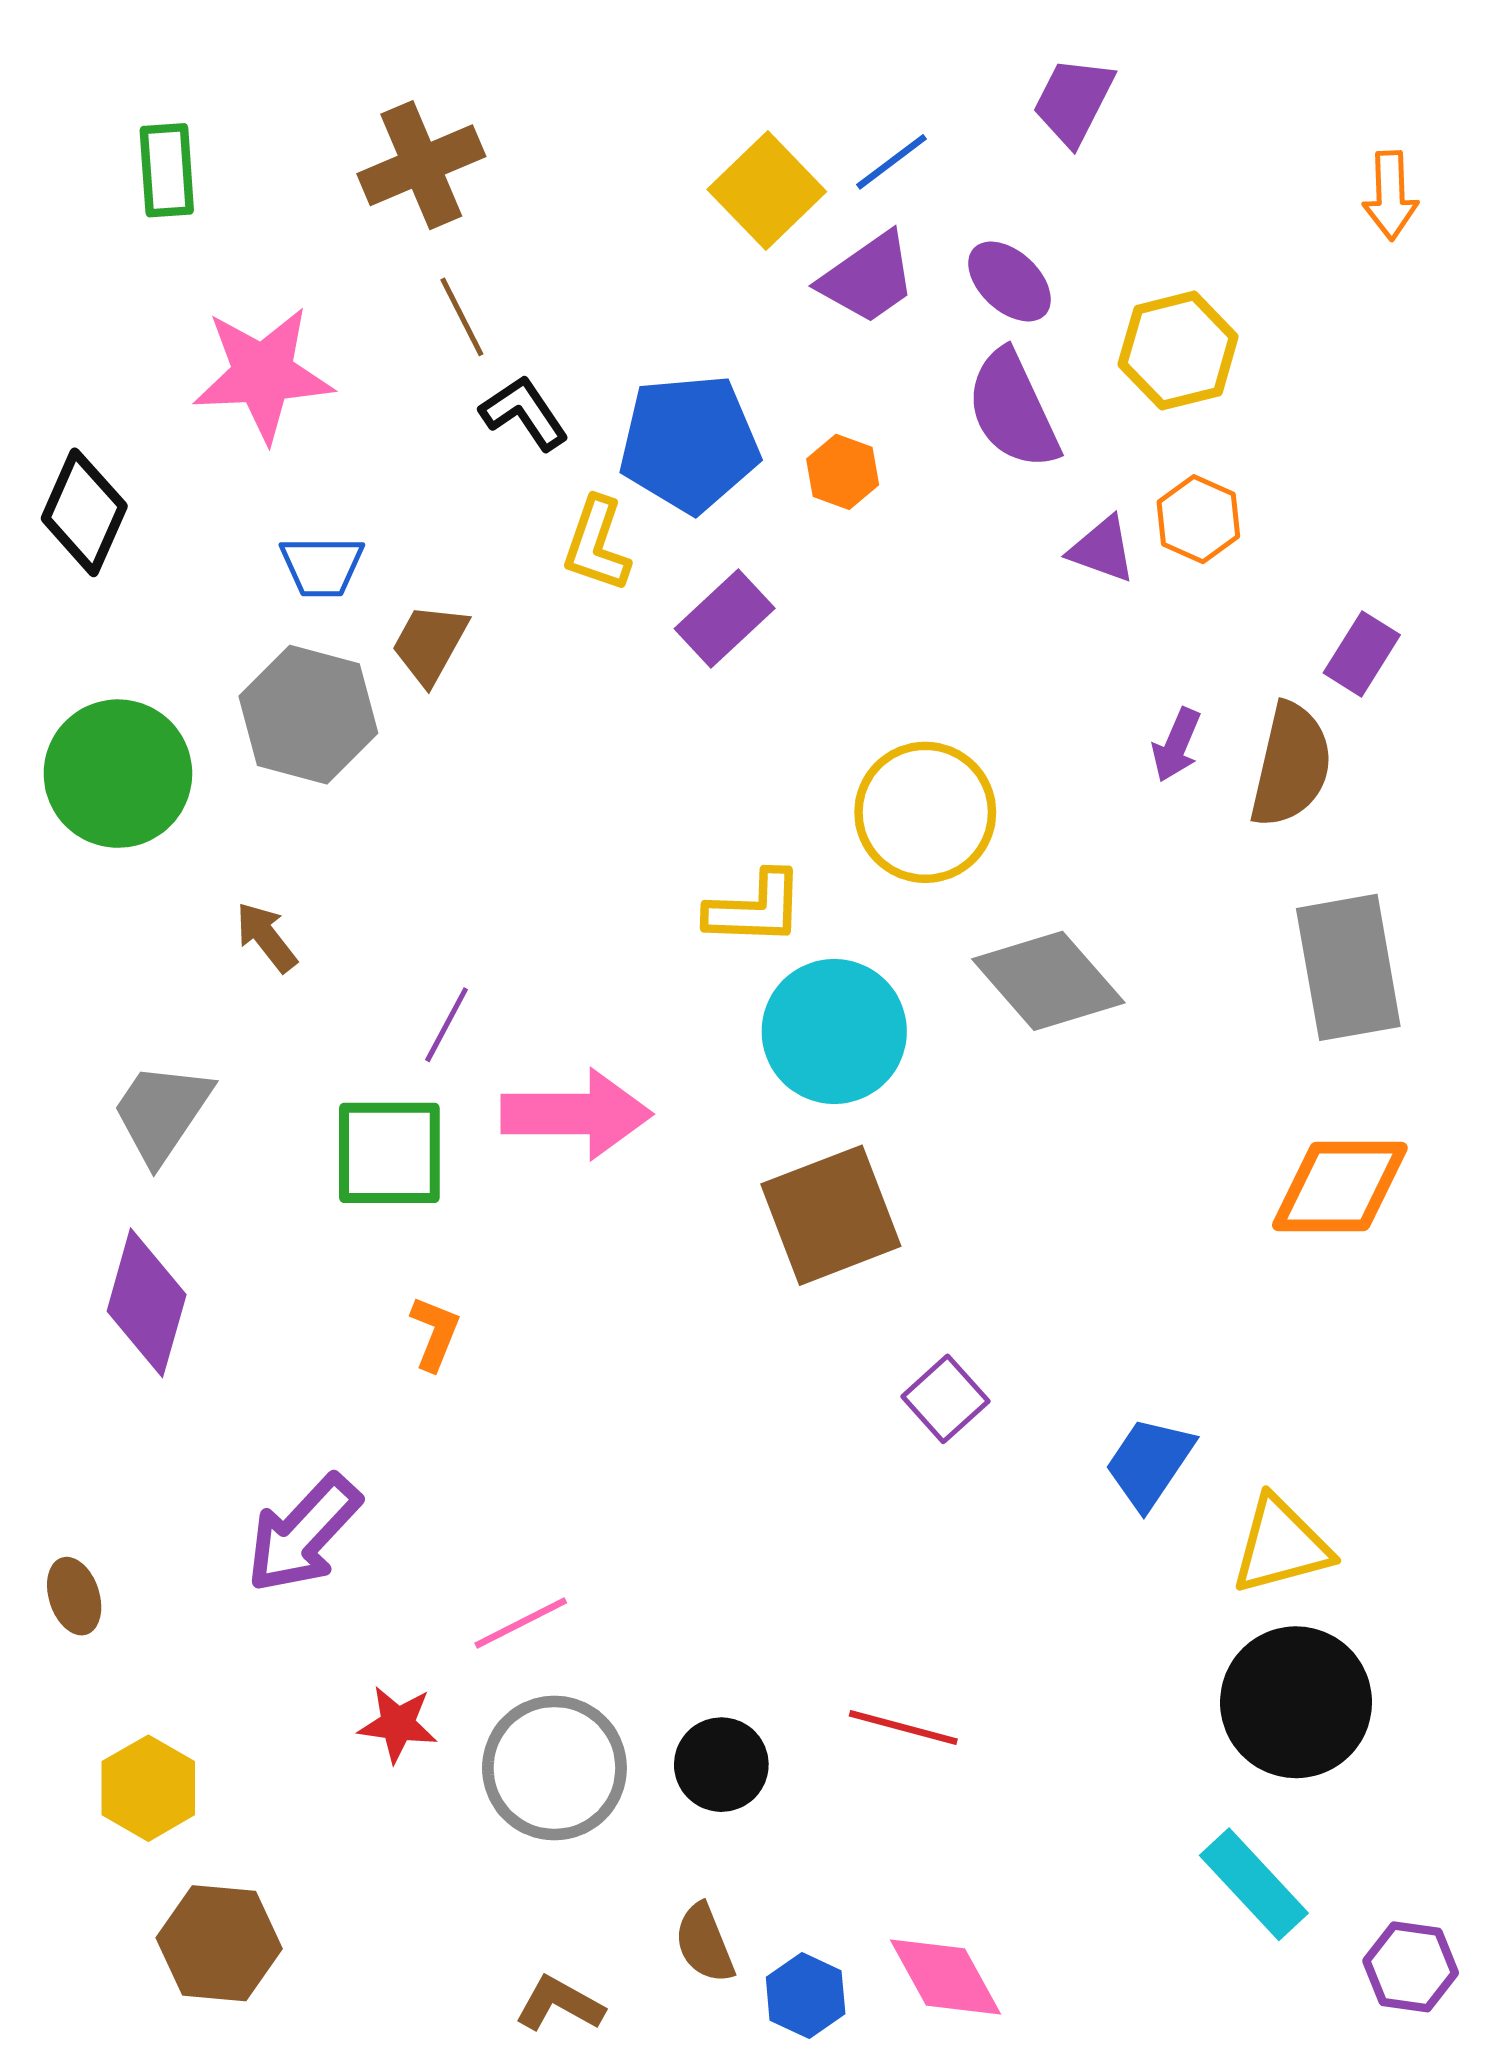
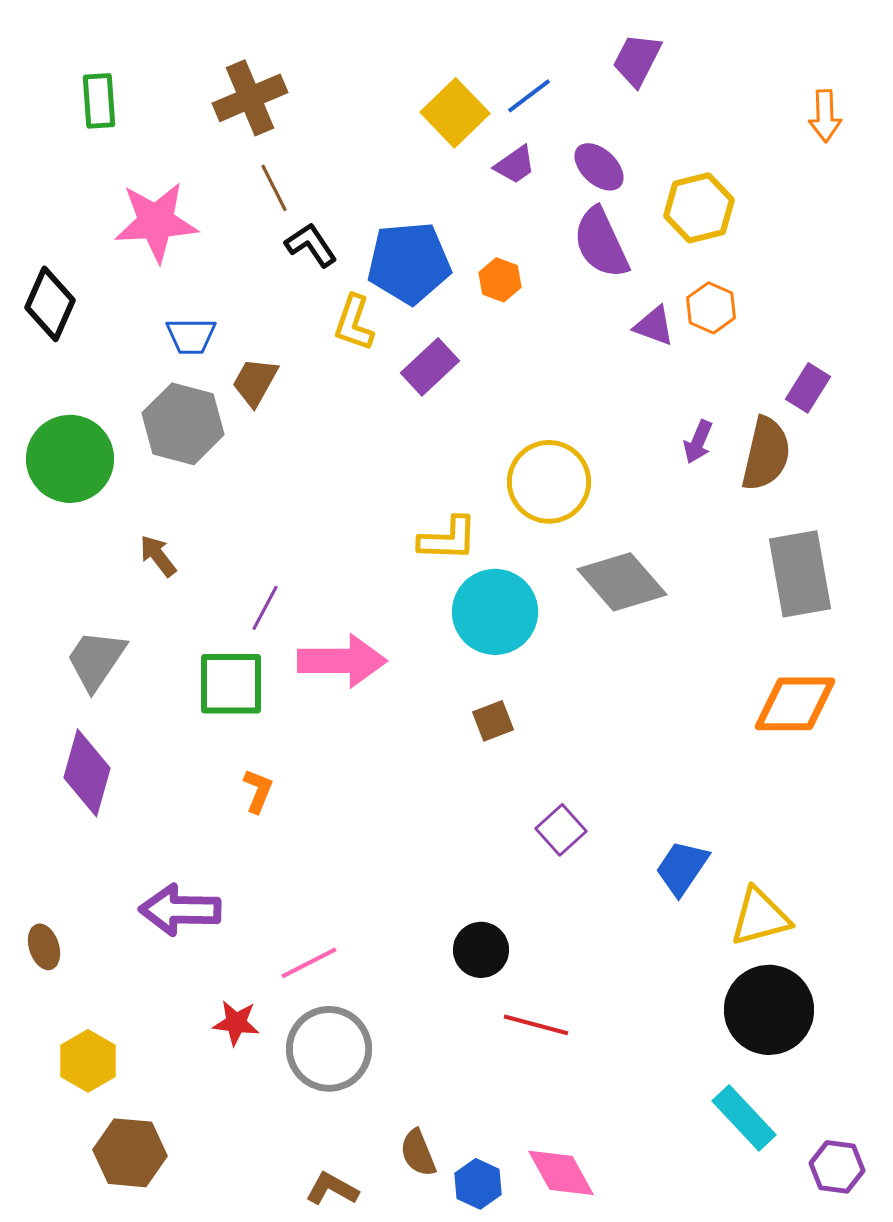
purple trapezoid: (868, 278) -> (515, 165), size x0.7
brown square: (831, 1215) -> (493, 721), size x0.5
purple arrow: (303, 1534) -> (180, 910), turned 48
black circle: (721, 1765) -> (481, 950), moved

